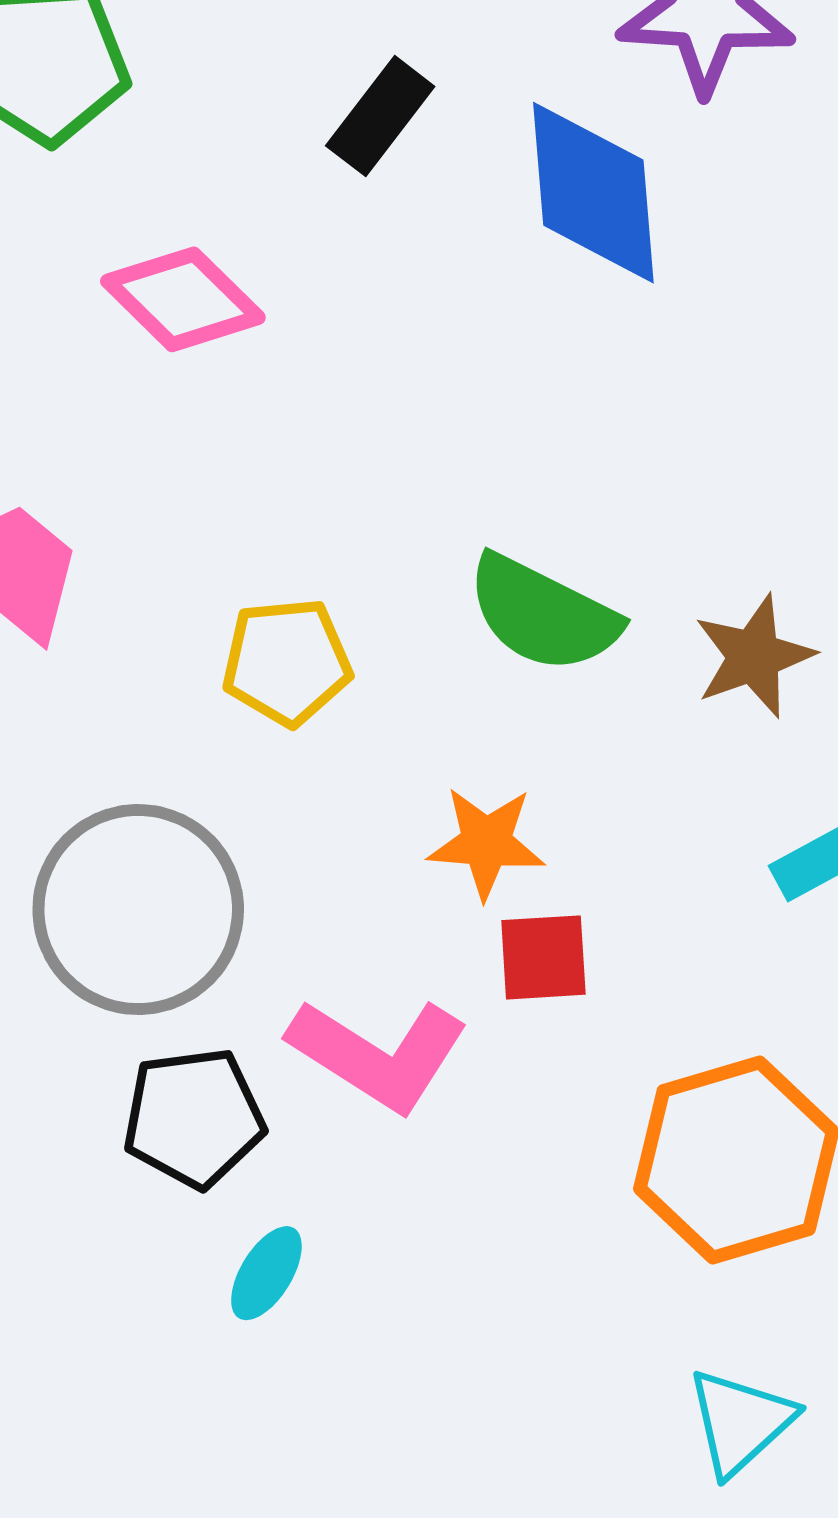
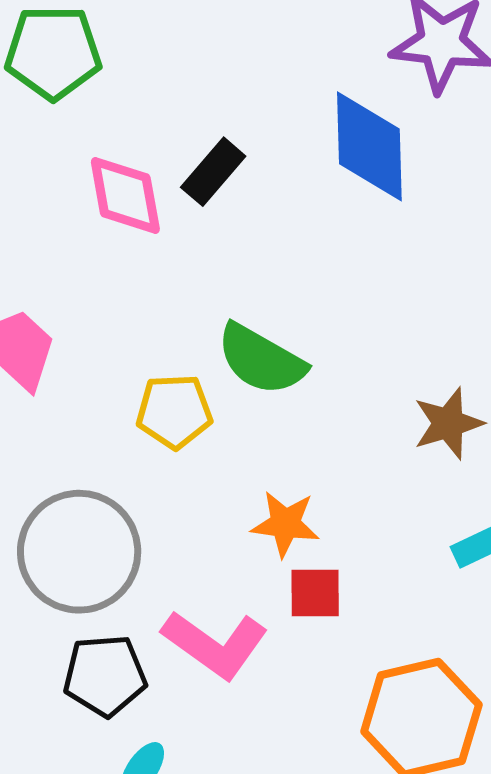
black rectangle: (380, 116) -> (213, 172), moved
pink diamond: (183, 299) -> (125, 195), turned 32
green semicircle: (543, 614) -> (261, 360), moved

